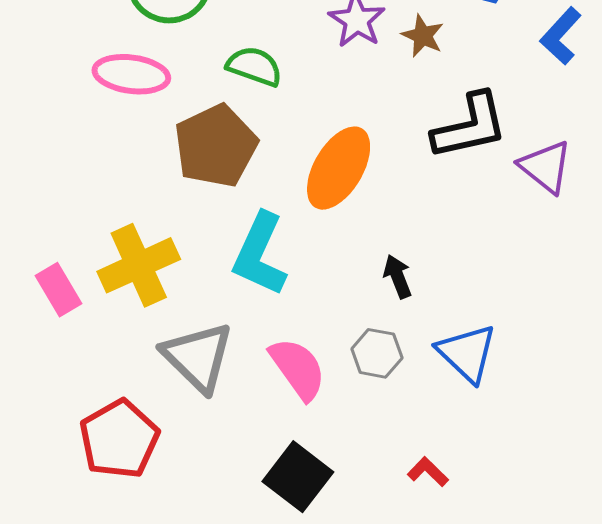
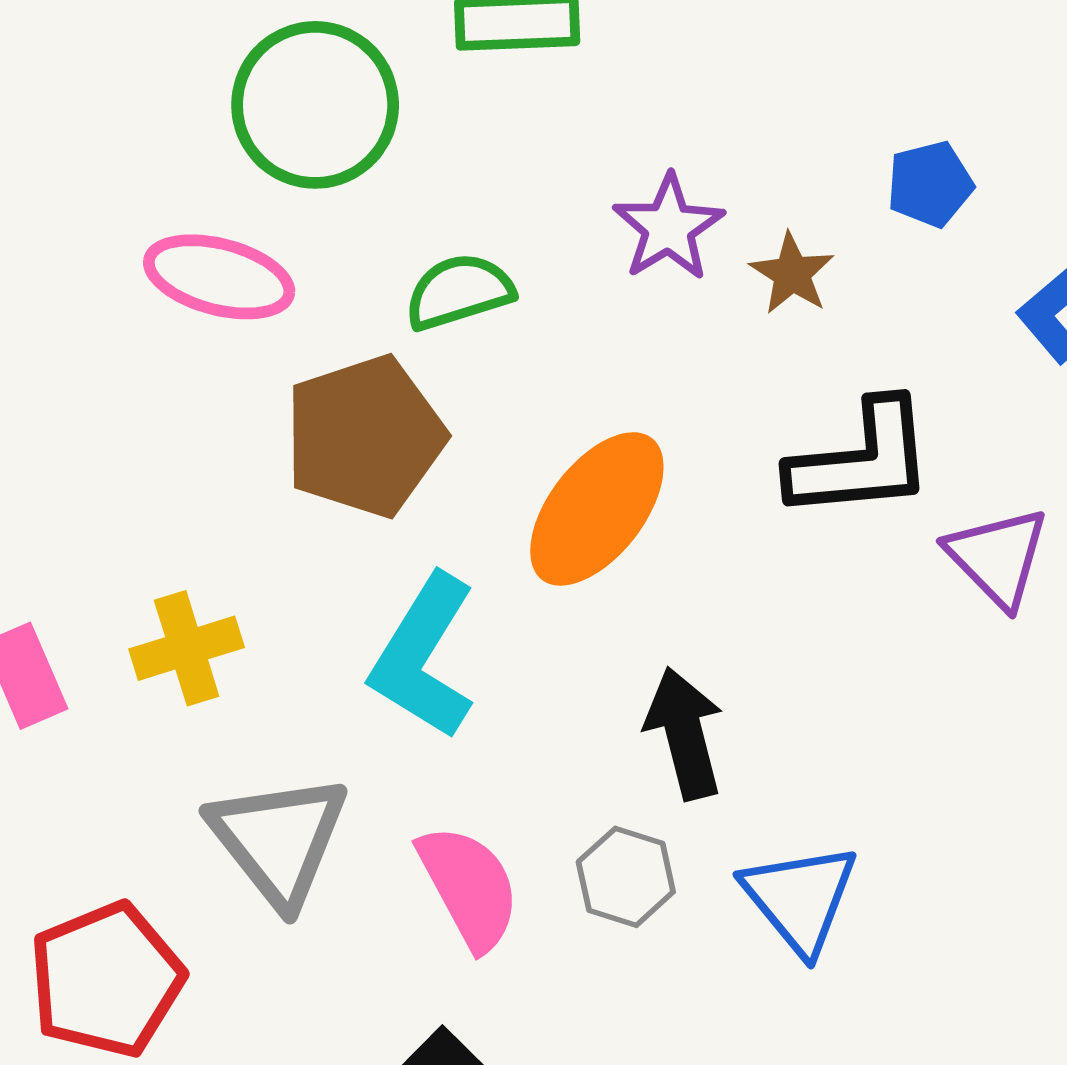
green semicircle: (254, 66) -> (459, 292), turned -44
yellow cross: (139, 265) -> (187, 648), size x0.7
black arrow: (398, 277) -> (685, 733), size x1.5

